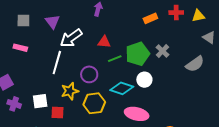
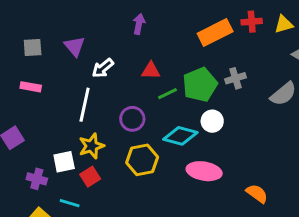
orange rectangle: (150, 18) -> (215, 32), size x1.6
white arrow: (71, 38) -> (103, 68), size x0.7
gray cross: (162, 51) -> (236, 78), turned 32
yellow star: (70, 91) -> (92, 146), moved
purple cross: (14, 104) -> (37, 179), moved
red square: (57, 113) -> (90, 177), turned -32

